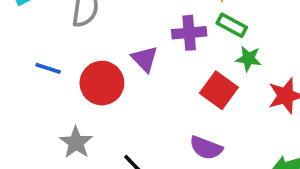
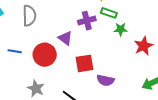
red square: (219, 90) -> (85, 63), moved, turned -36

